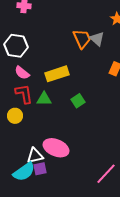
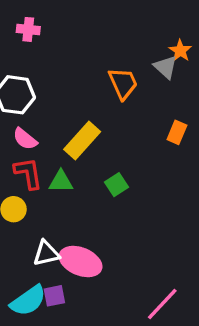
gray triangle: (97, 39) -> (166, 67), moved
yellow rectangle: (57, 74) -> (82, 141), turned -30
white triangle: (35, 156) -> (46, 253), moved

